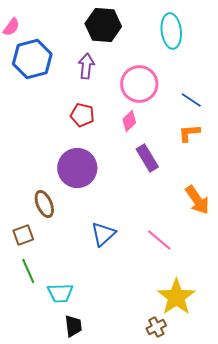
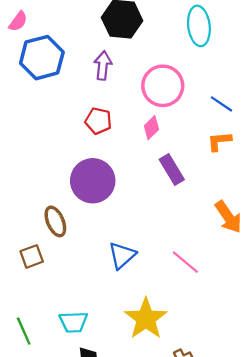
green line: (28, 271) -> (24, 331), moved
yellow star: (176, 297) -> (146, 319), moved

